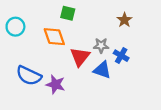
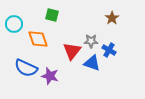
green square: (68, 13) -> (52, 15), moved
orange diamond: (54, 37) -> (38, 39), moved

